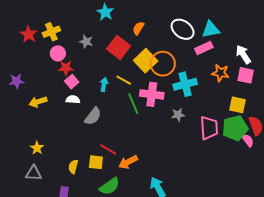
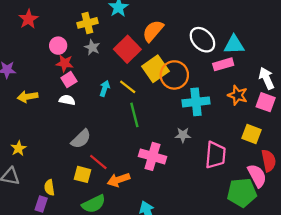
orange semicircle: (138, 28) -> (153, 31), size x1.5
yellow cross: (51, 32) -> (87, 23), moved
gray star: (86, 42) -> (92, 47), moved
pink cross: (152, 94) -> (153, 156), moved
gray semicircle: (93, 116) -> (81, 139), moved
green pentagon: (235, 128) -> (242, 193), moved
pink semicircle: (248, 140) -> (257, 176), size x1.5
yellow semicircle: (73, 167) -> (49, 188), moved, turned -32

